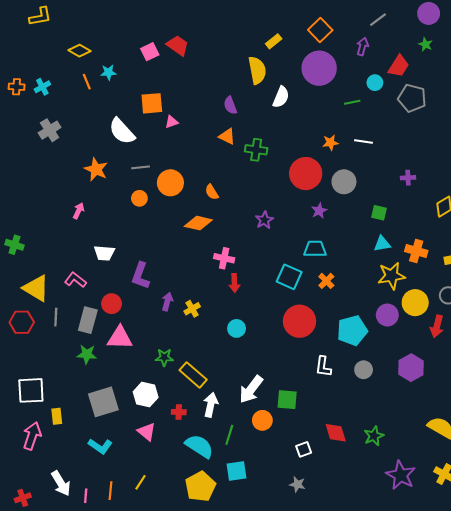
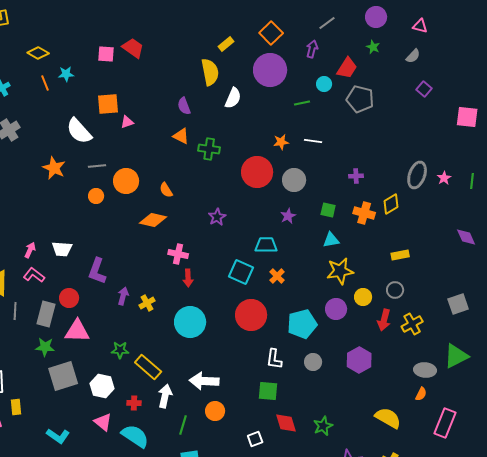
pink square: (150, 52) -> (106, 54), turned 30
pink arrow: (78, 211) -> (30, 250), moved
purple star: (319, 211) -> (288, 216), moved
orange cross: (416, 251) -> (364, 213), moved
yellow circle: (415, 303) -> (363, 297), size x0.7
cyan circle: (237, 328) -> (190, 322), size x1.8
white arrow: (251, 389) -> (204, 381), turned 56
green square: (287, 400) -> (268, 391), moved
gray square: (103, 402) -> (63, 376), moved
cyan semicircle: (199, 446) -> (135, 436), moved

